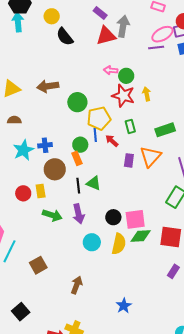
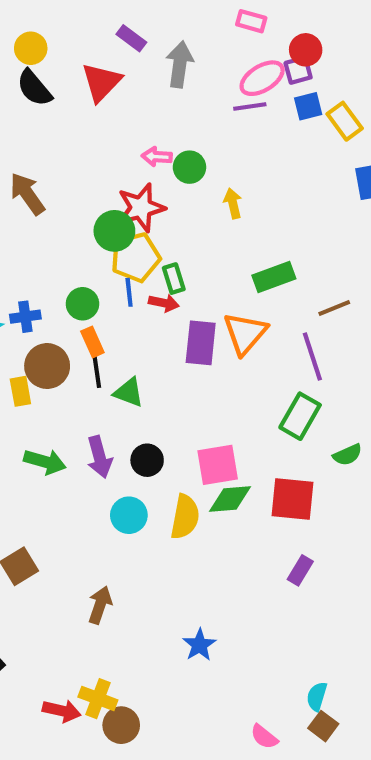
red triangle: (106, 36) -> (101, 82), moved, turned -30
black semicircle: (65, 37) -> (34, 88), moved
brown arrow: (48, 86) -> (27, 194), turned 65
red star: (123, 96) -> (141, 208), moved, turned -30
green circle: (77, 102) -> (114, 231), moved
green rectangle: (130, 126) -> (174, 279), moved
red arrow: (112, 141) -> (164, 303), turned 152
green circle: (80, 145) -> (82, 304), moved
purple rectangle: (129, 160) -> (201, 343), size x1.5
black line: (78, 186) -> (97, 371), moved
yellow rectangle: (41, 191) -> (20, 391), moved
black circle: (113, 217) -> (147, 460), moved

